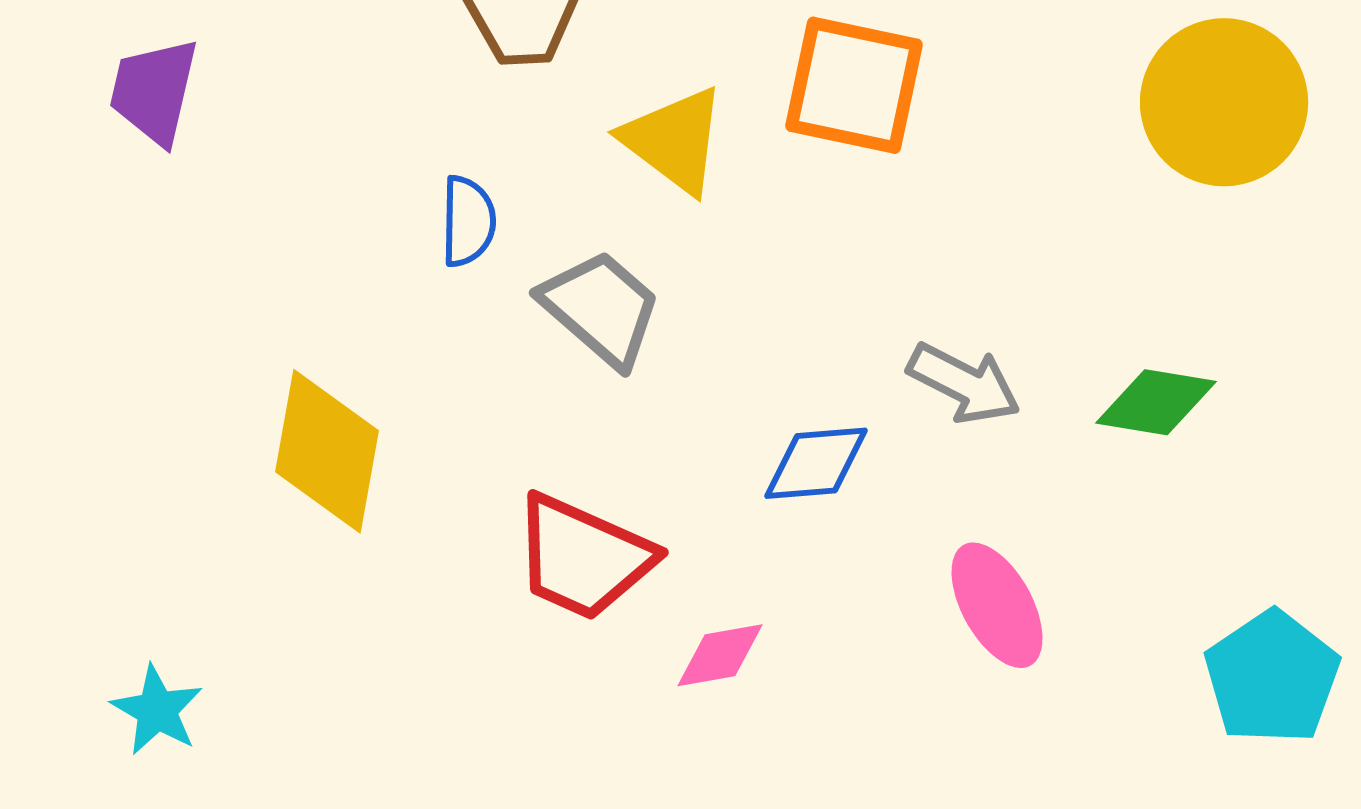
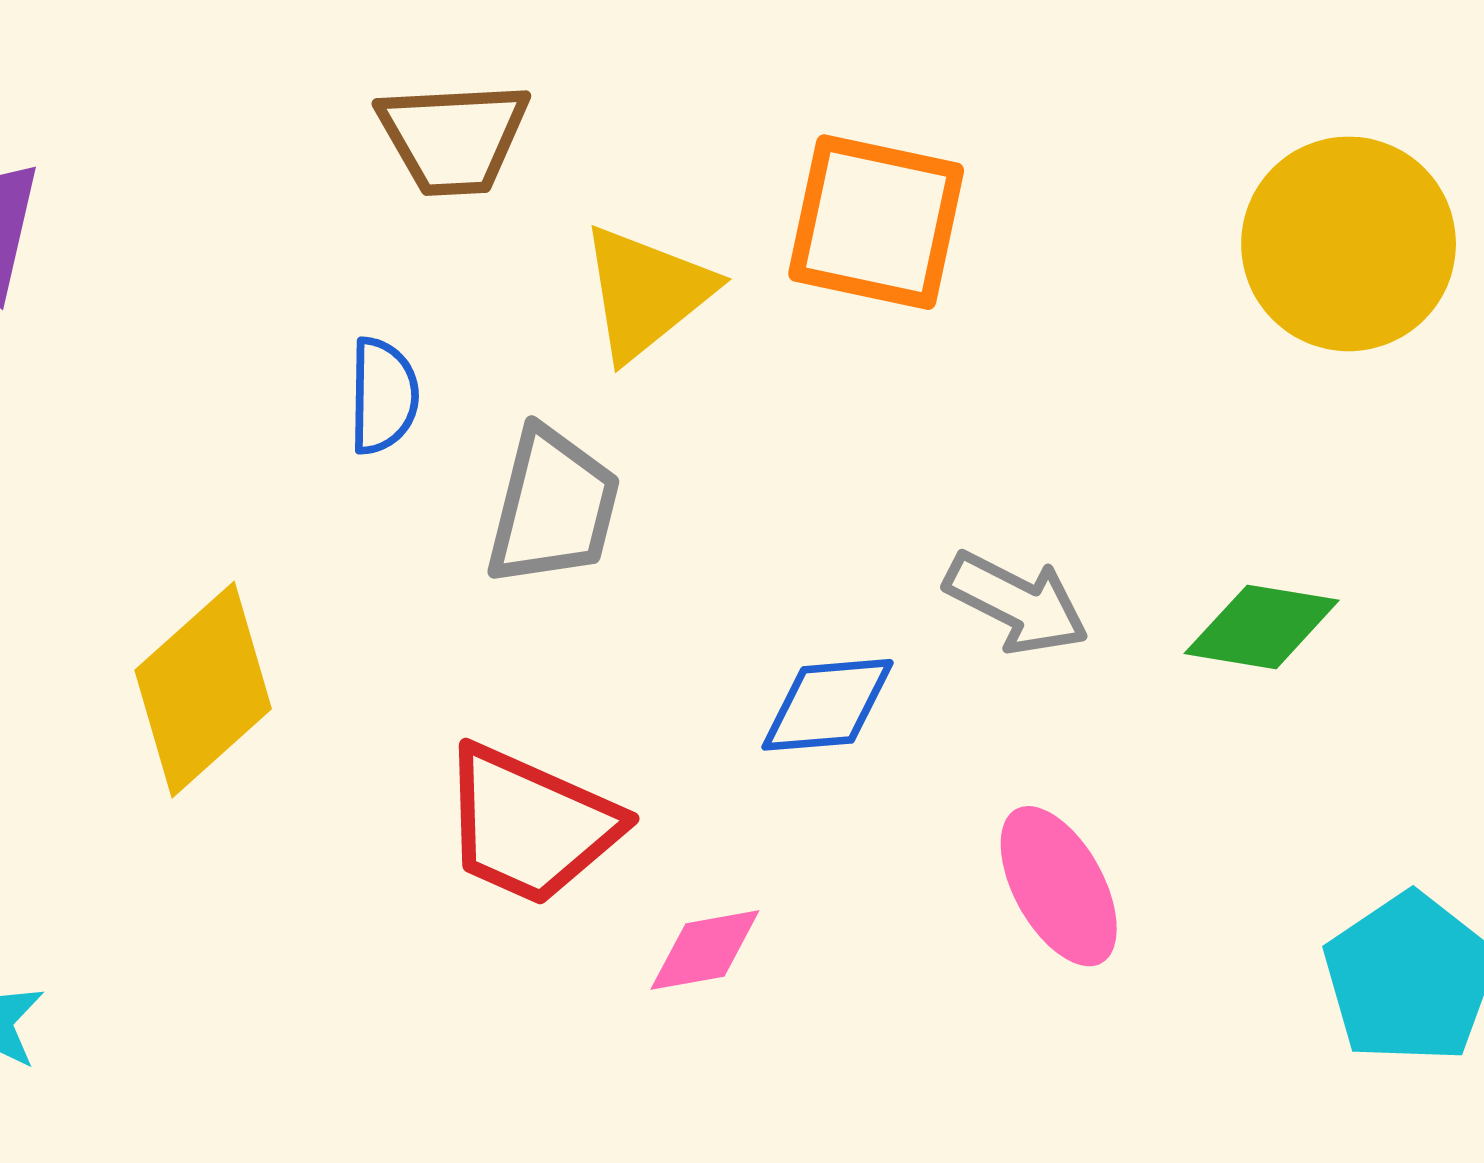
yellow triangle: (674, 140) -> (646, 292), turned 44
gray trapezoid: (601, 308) -> (553, 507), turned 63
yellow diamond: (327, 451) -> (203, 690), turned 38

